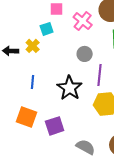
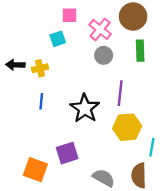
yellow cross: (33, 46) -> (40, 68), moved, turned 32
gray circle: (85, 54) -> (104, 55), moved
orange square: (27, 117) -> (35, 170), moved

